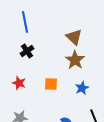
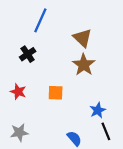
blue line: (25, 22) -> (40, 20), moved, turned 35
blue star: (82, 88) -> (98, 110), moved

